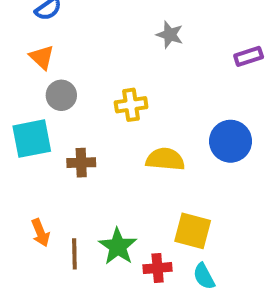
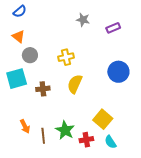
purple rectangle: (249, 56) -> (113, 28), moved
yellow semicircle: (165, 159) -> (75, 84), moved, turned -66
yellow square: (193, 231) -> (103, 119), turned 30

